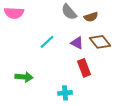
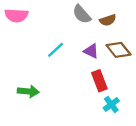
cyan cross: (65, 93) -> (111, 104), moved, turned -32

